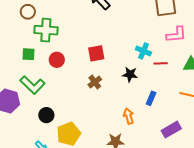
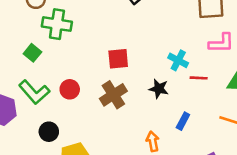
green square: (29, 54) -> (32, 53), turned 32
red circle: (57, 60) -> (70, 89), moved
brown cross: (95, 82) -> (113, 95), size x1.5

